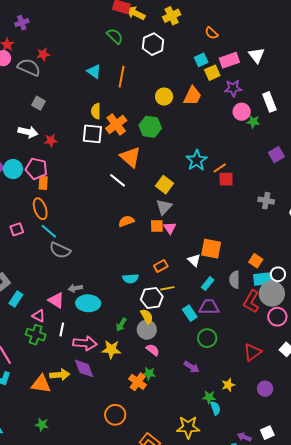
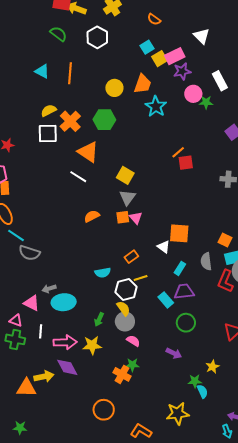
pink rectangle: (229, 60) -> (175, 56), moved
yellow semicircle: (96, 111) -> (49, 111), turned 70
cyan star: (197, 160) -> (156, 106), moved
green star: (42, 425) -> (20, 428), moved

